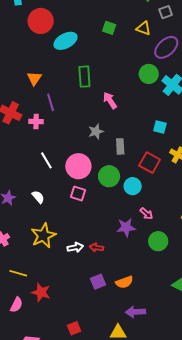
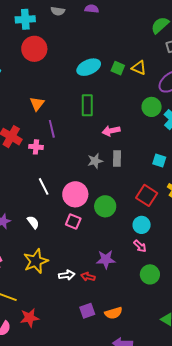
red circle: (41, 21) -> (34, 49), moved
green square: (109, 28) -> (118, 68), moved
yellow triangle: (144, 28) -> (139, 68), moved
cyan ellipse: (66, 41) -> (89, 67), moved
pink arrow: (110, 100) -> (111, 131), turned -72
gray rectangle: (120, 146) -> (117, 158), moved
cyan circle: (133, 186) -> (142, 225), moved
purple star: (126, 227) -> (106, 259), moved
red star: (41, 292) -> (30, 318), turned -30

